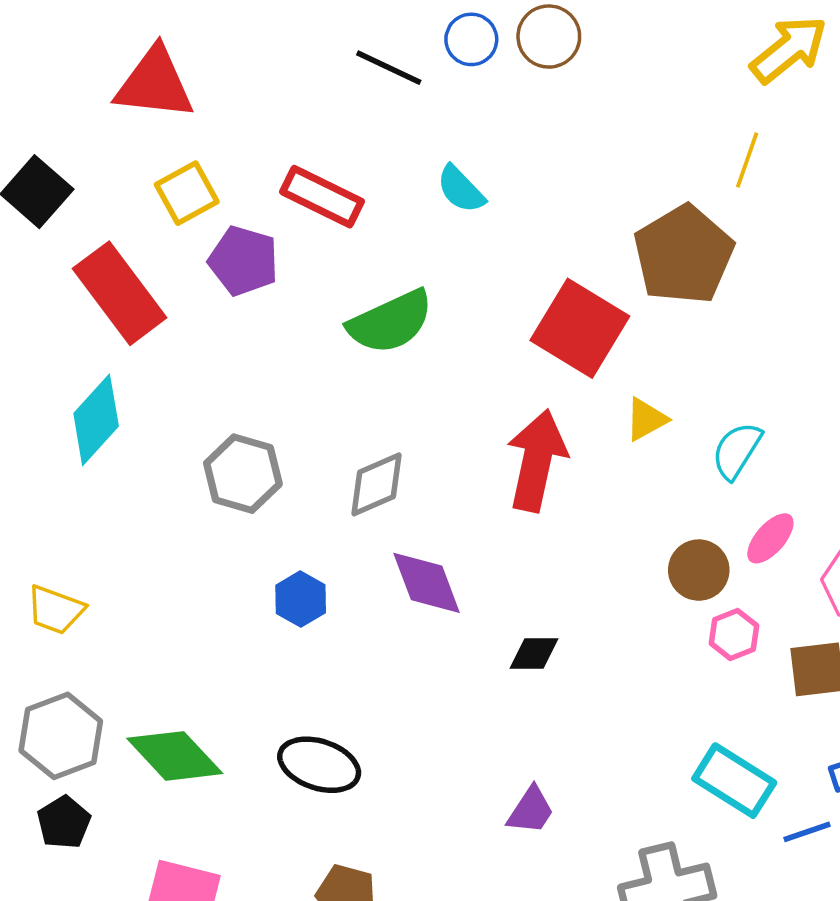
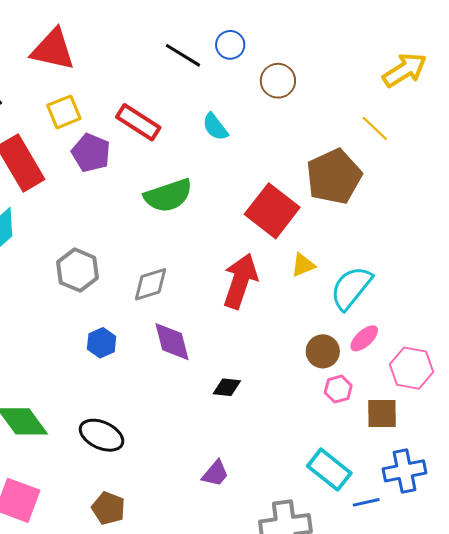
brown circle: (549, 37) -> (278, 81), moved
yellow line: (747, 160) -> (375, 128), turned -72
cyan semicircle: (737, 450) -> (351, 288), size x1.4

